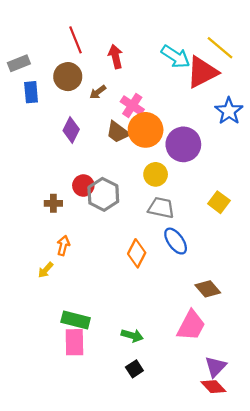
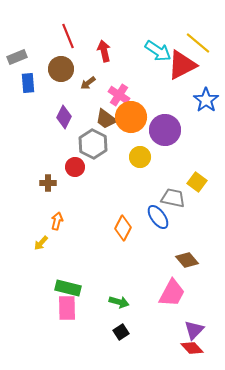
gray hexagon: (103, 194) -> (93, 144), moved
gray trapezoid: (161, 208) -> (173, 198), moved

